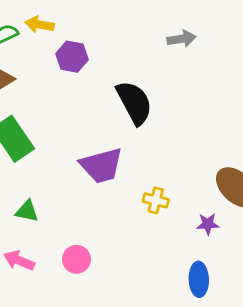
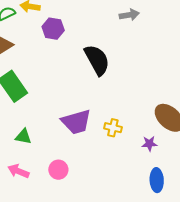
purple trapezoid: (101, 165) -> (76, 122), moved
blue ellipse: (199, 279) -> (157, 180), moved

